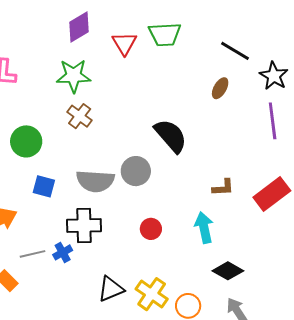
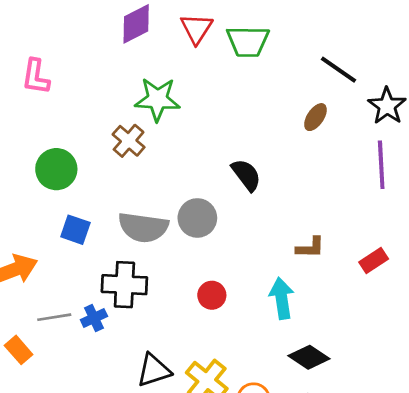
red triangle: (124, 43) -> (196, 29), moved
green star: (74, 76) -> (157, 99), moved
black semicircle: (171, 136) -> (246, 175), size x0.7
red rectangle: (272, 194) -> (374, 260), size x0.6

